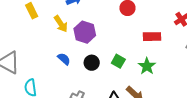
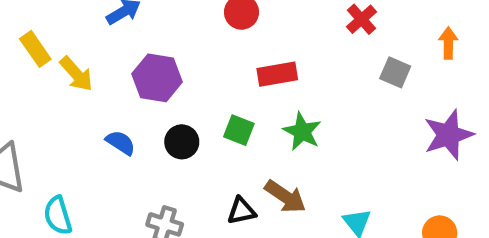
yellow arrow: (61, 24) -> (76, 74), moved
red rectangle: (152, 37) -> (277, 74), moved

